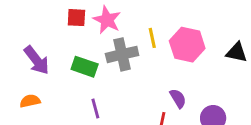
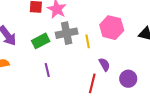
yellow line: (152, 38) -> (88, 41), moved
green rectangle: (85, 67) -> (41, 41), turned -48

